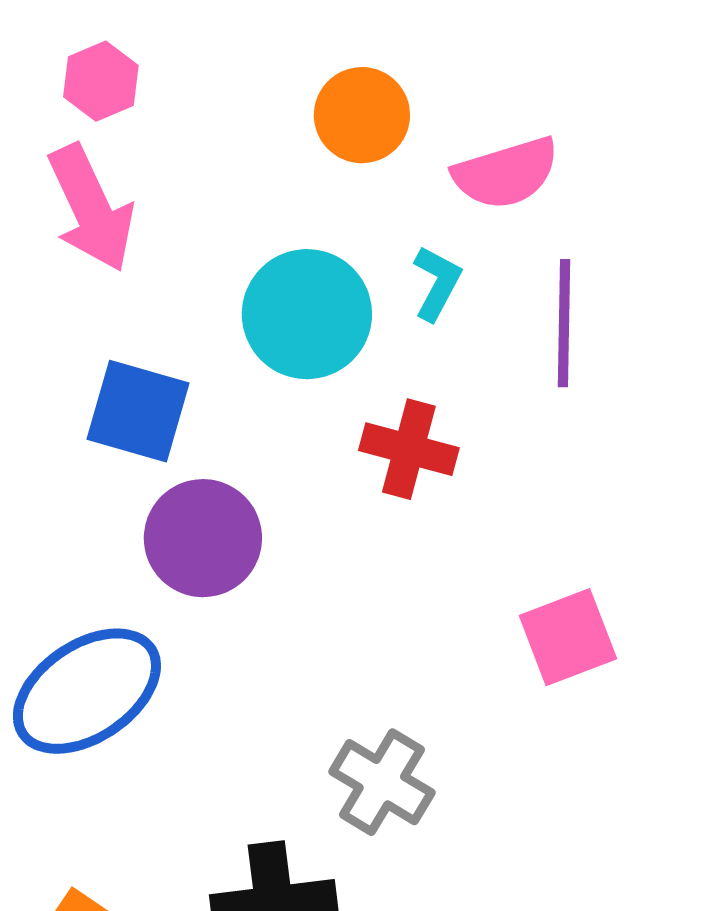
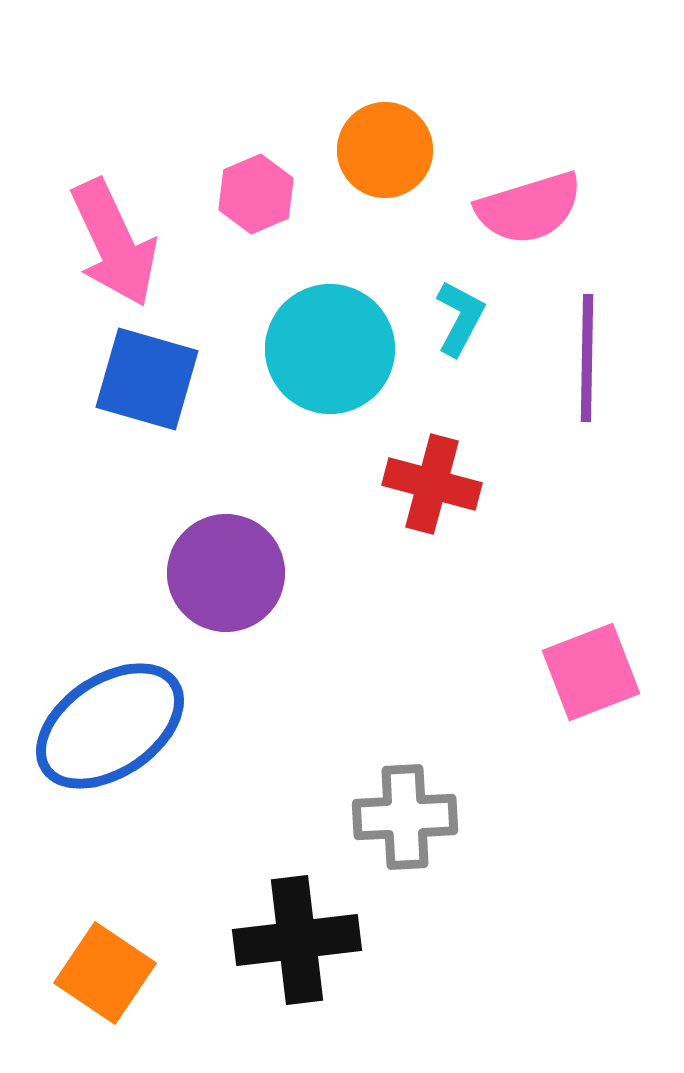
pink hexagon: (101, 81) -> (256, 194), moved
blue square: (138, 411) -> (147, 379), moved
gray cross: (382, 782) -> (405, 817), turned -34

